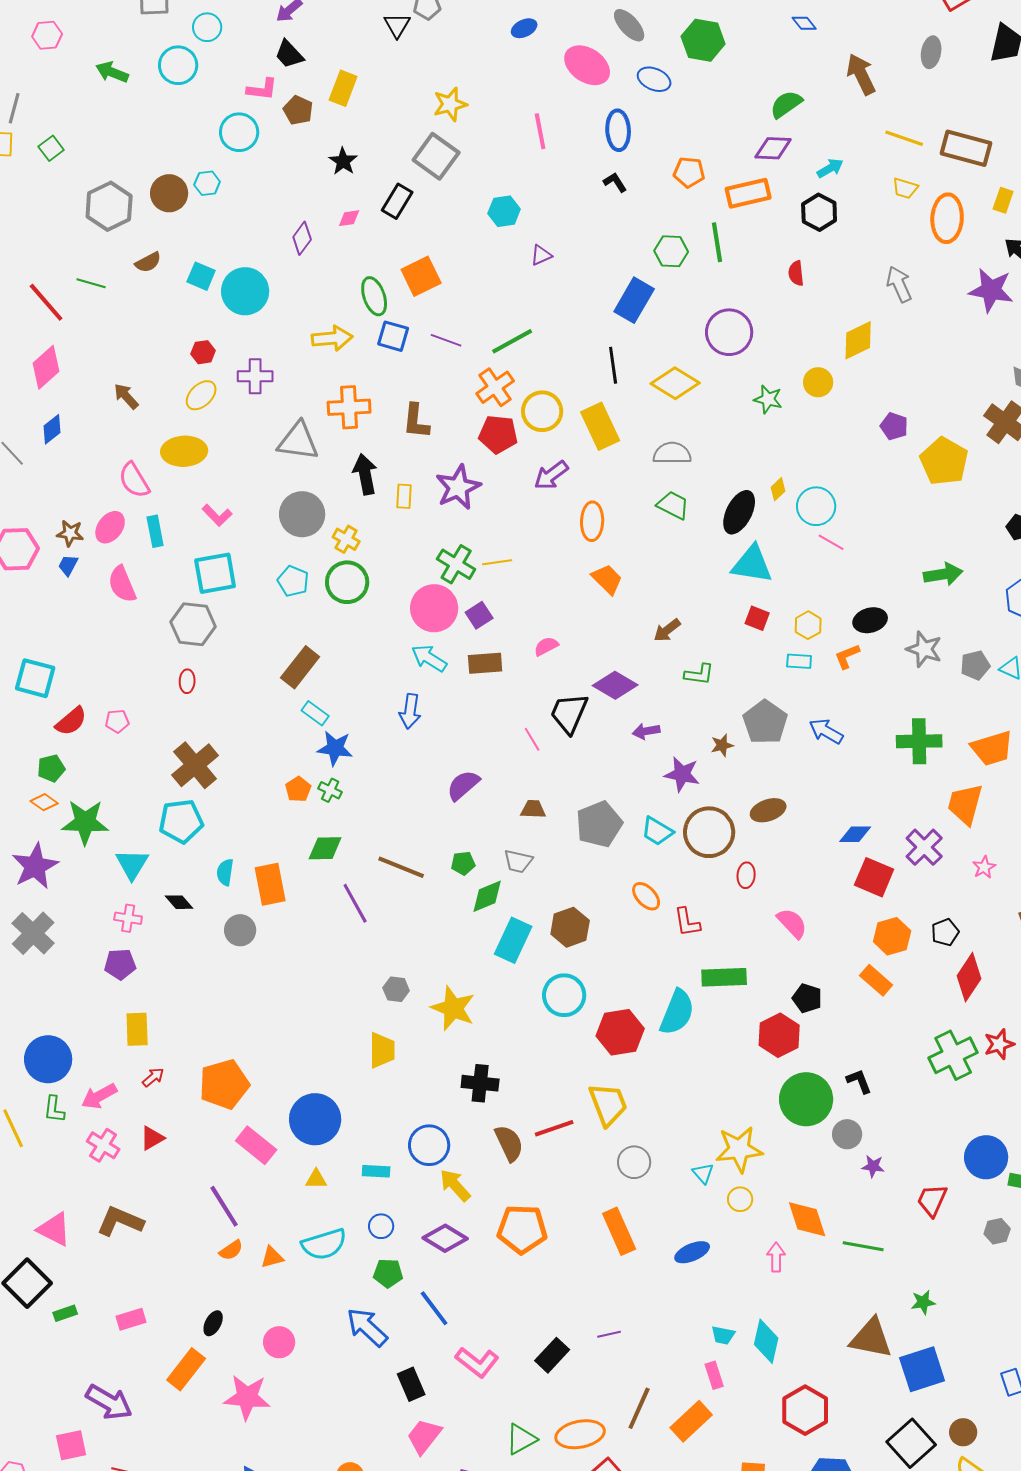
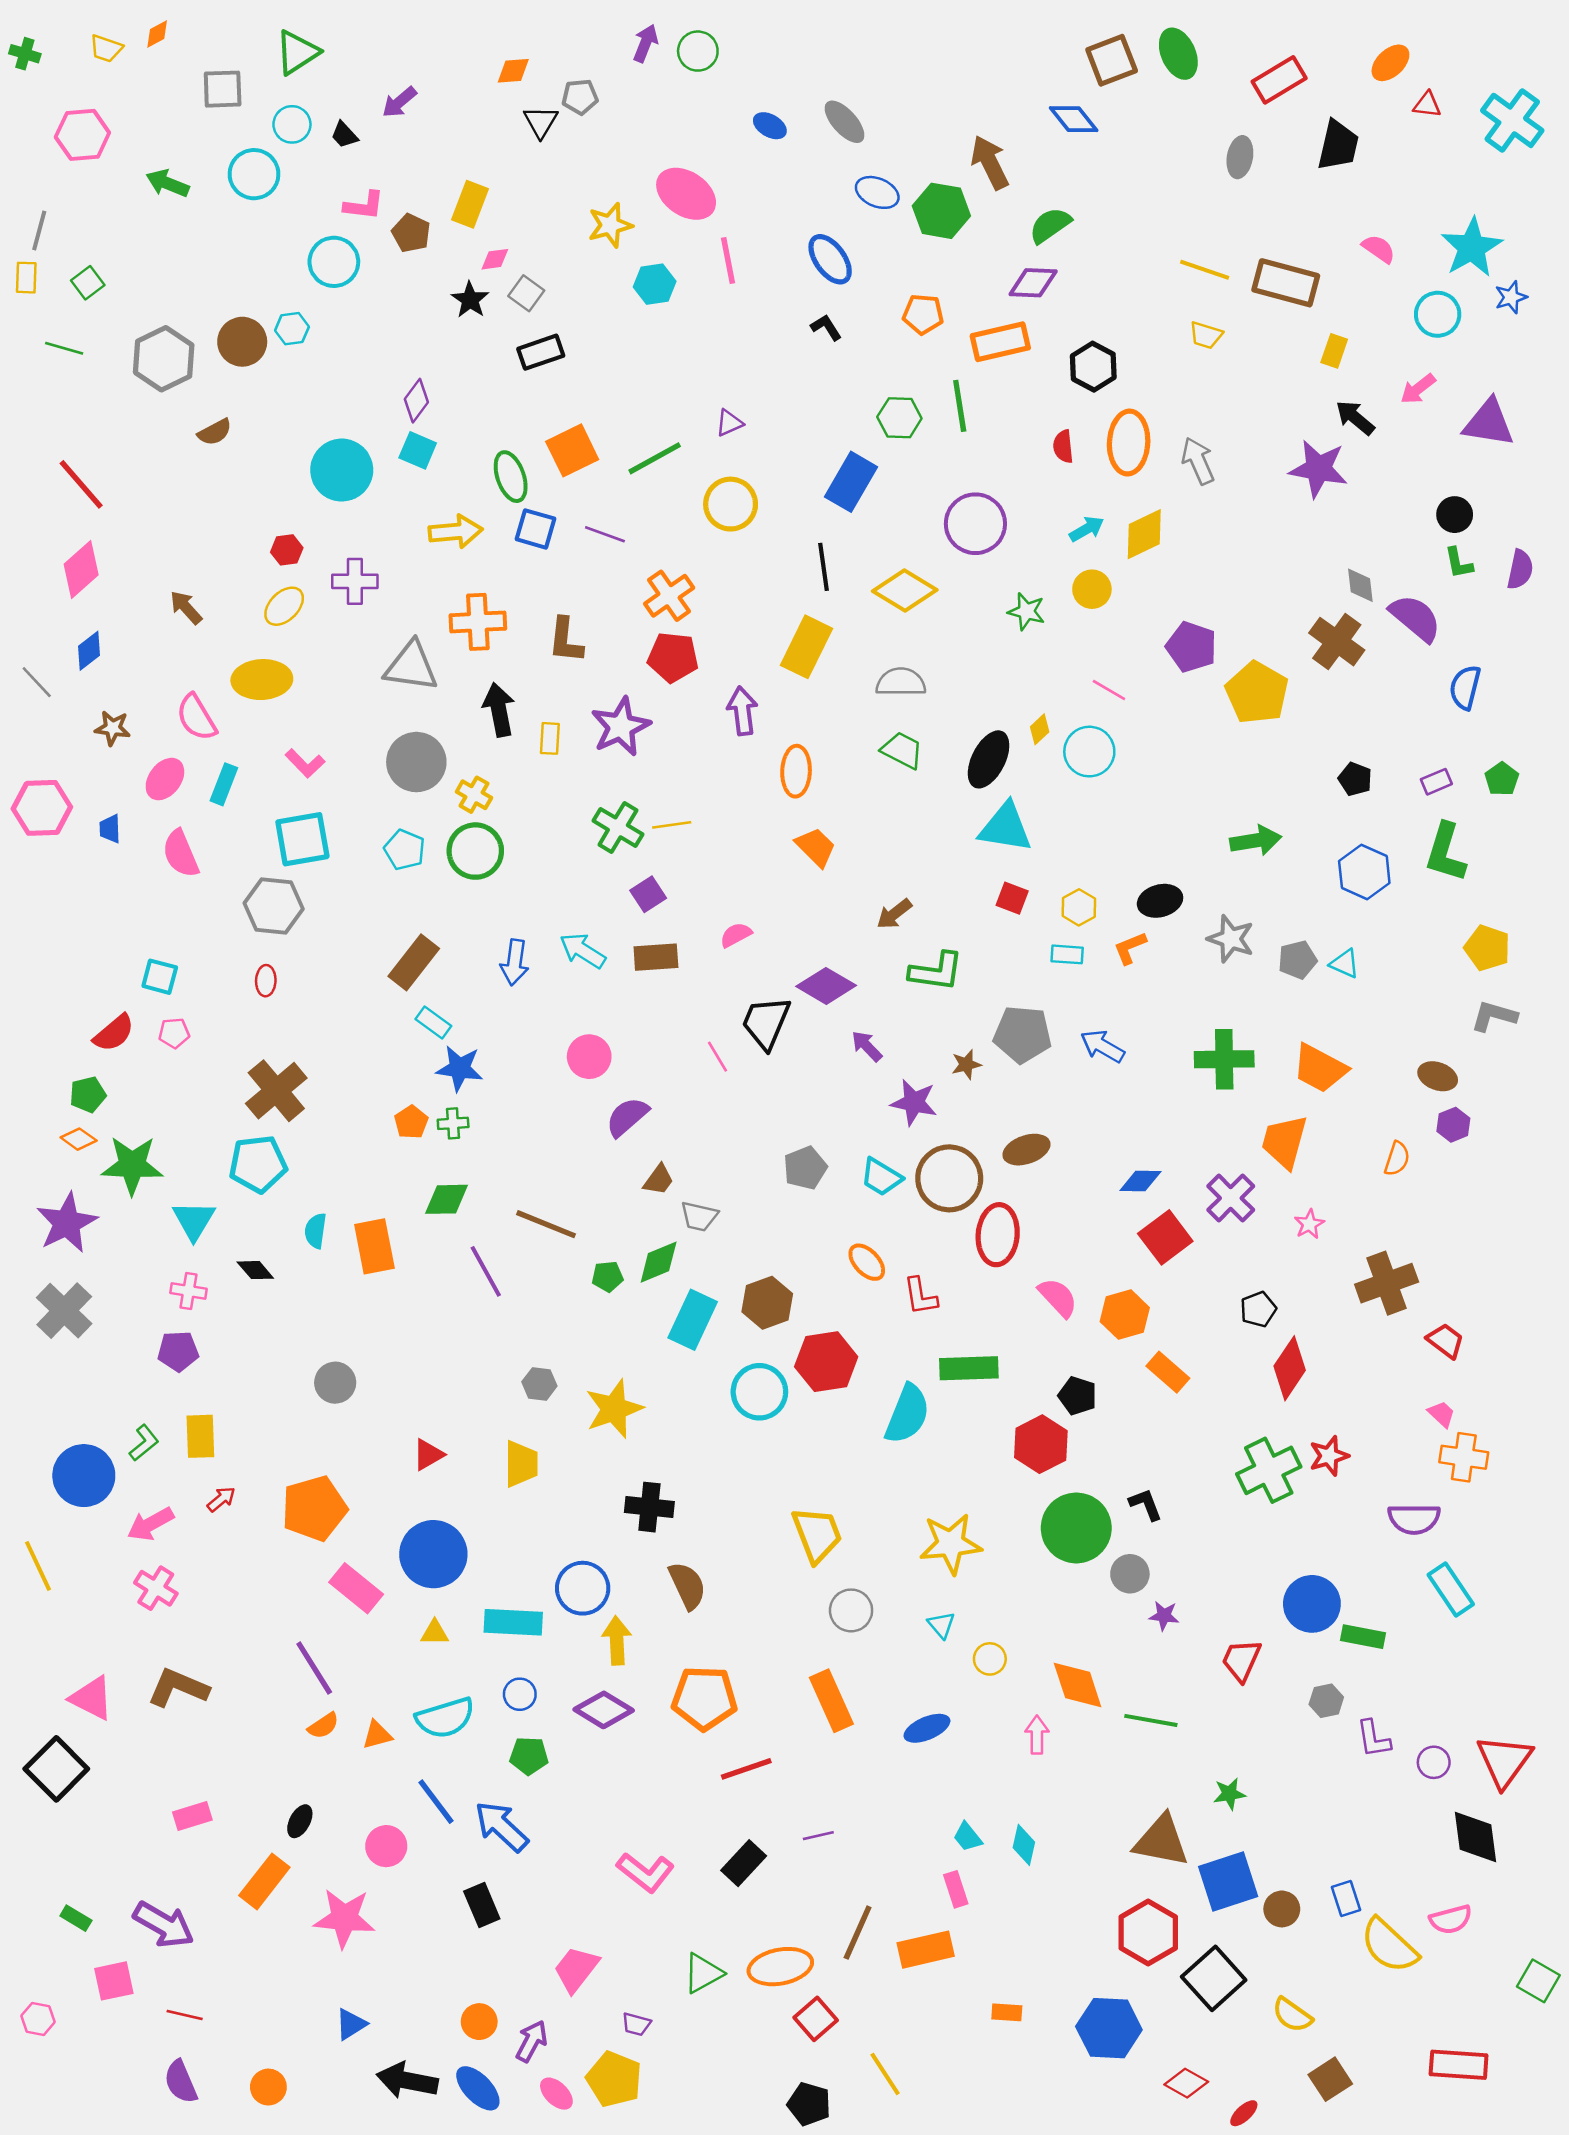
blue diamond: (804, 23) -> (1074, 119), size x1.5
blue ellipse: (524, 28) -> (770, 126), moved, turned 55
pink hexagon: (47, 35) -> (82, 135), size x1.4
green hexagon: (703, 40) -> (941, 211), moved
black trapezoid: (289, 54) -> (344, 135), moved, size x0.7
pink ellipse: (587, 65) -> (686, 194), moved
brown arrow: (861, 74) -> (990, 162), moved
blue ellipse: (618, 130) -> (830, 259), turned -33
gray square: (436, 156) -> (526, 293), moved, size x0.6
cyan arrow: (830, 168) -> (1087, 529), moved
black rectangle: (397, 201) -> (541, 352), turned 40
cyan hexagon: (504, 211) -> (655, 284), moved
pink diamond: (349, 218) -> (495, 259), moved
orange ellipse: (947, 218) -> (1129, 443), moved
cyan square: (201, 276) -> (418, 450), moved
green line: (91, 283) -> (64, 348), moved
green line: (512, 341) -> (655, 458), moved
yellow circle: (542, 411) -> (731, 504), moved
yellow rectangle: (600, 426) -> (807, 647), turned 51
purple pentagon: (894, 426) -> (1191, 647), size x1.4
purple arrow: (551, 475) -> (742, 711), turned 120
cyan rectangle: (155, 531) -> (224, 784), turned 32
brown star: (70, 533) -> (113, 728), moved
pink line: (831, 542) -> (1109, 690), moved
blue trapezoid: (68, 565) -> (110, 829), turned -30
pink circle: (434, 608) -> (589, 1057), moved, size x0.7
green L-shape: (699, 674) -> (936, 972), size x1.4
cyan square: (35, 678) -> (160, 977), moved, size x0.7
blue arrow: (410, 711) -> (515, 962), moved
gray pentagon: (765, 722) -> (1023, 1034), turned -30
purple arrow: (646, 731) -> (867, 1046), turned 56
orange trapezoid: (992, 748) -> (1320, 1068), turned 45
green cross: (330, 790) -> (453, 1123), turned -30
brown trapezoid: (533, 809) -> (659, 1180), moved, turned 124
gray pentagon: (599, 824) -> (805, 1168), size x0.7
green pentagon: (463, 863) -> (608, 1277), moved
red ellipse: (746, 875) -> (998, 1235), size x1.8
red square: (874, 877) -> (1165, 1237), turned 30
gray circle: (240, 930) -> (335, 1383), moved
orange hexagon: (892, 936) -> (1125, 1315), moved
yellow star: (453, 1008) -> (614, 1409), turned 30
red hexagon: (620, 1032) -> (826, 1362), moved
green L-shape: (54, 1109) -> (144, 1443), moved, turned -136
red line: (554, 1128) -> (746, 1769), moved
red triangle: (152, 1138) -> (428, 1455), moved
yellow star: (739, 1149) -> (951, 1544), moved
cyan rectangle: (376, 1171) -> (513, 1622), size x1.6
yellow arrow: (455, 1185) -> (617, 1641), turned 39
blue line: (434, 1308) -> (436, 1802), moved
green rectangle: (65, 1313) -> (76, 1918), moved, turned 50
cyan trapezoid: (723, 1335) -> (968, 1837), turned 40
cyan diamond: (766, 1341) -> (1024, 1845), size x0.7
black rectangle: (411, 1384) -> (482, 1905), moved
red hexagon: (805, 1410) -> (1148, 1933), moved
orange rectangle: (691, 1421) -> (926, 1950), turned 30
brown circle: (963, 1432) -> (1282, 1909), moved

